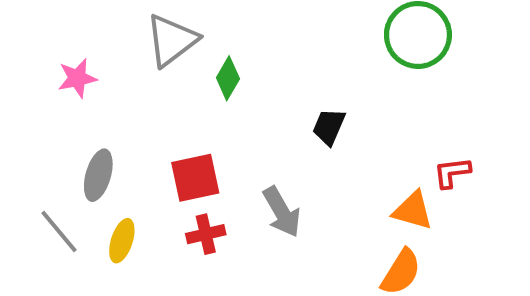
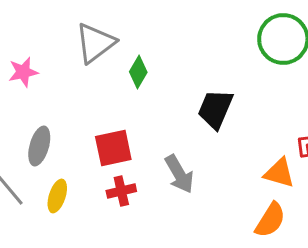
black trapezoid: (329, 127) -> (215, 109), size x1.4

